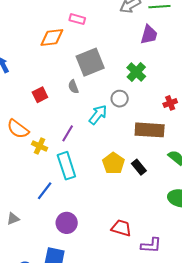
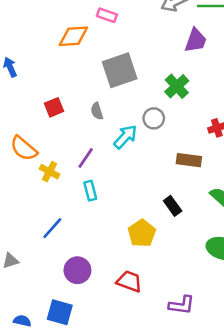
gray semicircle: (73, 87) -> (97, 111), moved
brown rectangle: (150, 130) -> (189, 160), size x0.7
yellow pentagon: (113, 163) -> (142, 233), moved
cyan rectangle: (66, 166) -> (90, 191), moved, size x0.6
red trapezoid: (121, 228) -> (129, 281), moved

